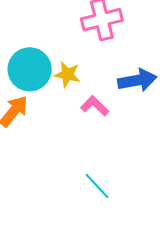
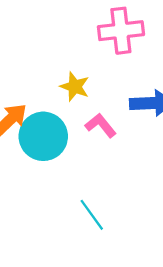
cyan circle: (30, 69) -> (43, 136), moved

